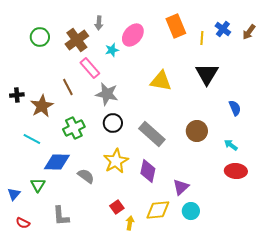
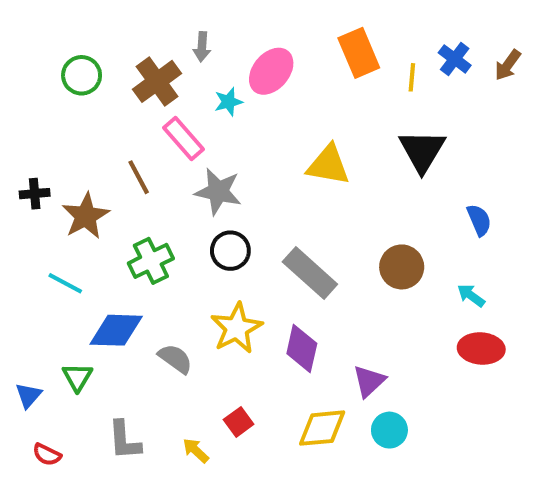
yellow arrow: (130, 223) -> (196, 450), moved, turned -56

